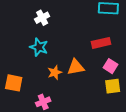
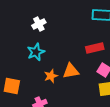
cyan star: (39, 47) -> (36, 52), turned 30

